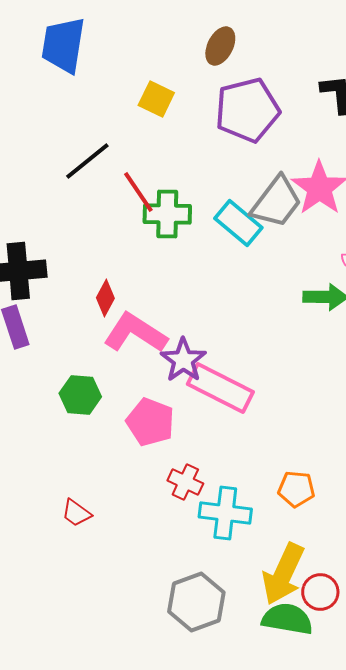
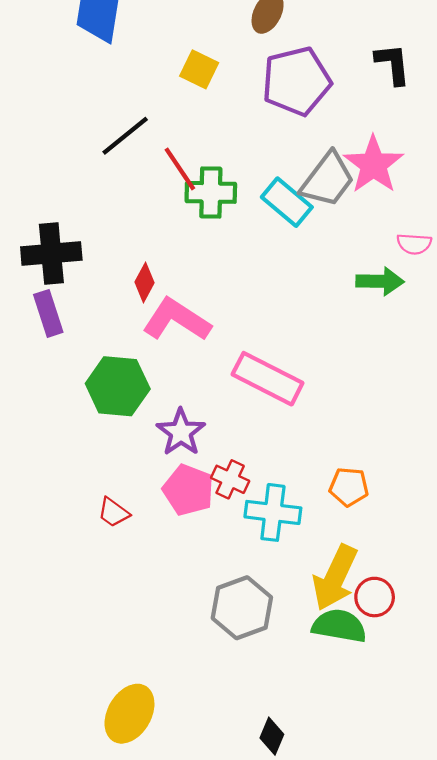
purple star: (183, 360) -> (181, 432), moved
green hexagon: (80, 395) -> (118, 386), size x1.4
pink pentagon: (150, 422) -> (188, 490), moved

